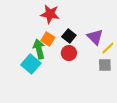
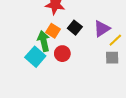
purple triangle: (95, 37) -> (102, 29), turned 42
red circle: (69, 53) -> (62, 54), moved

